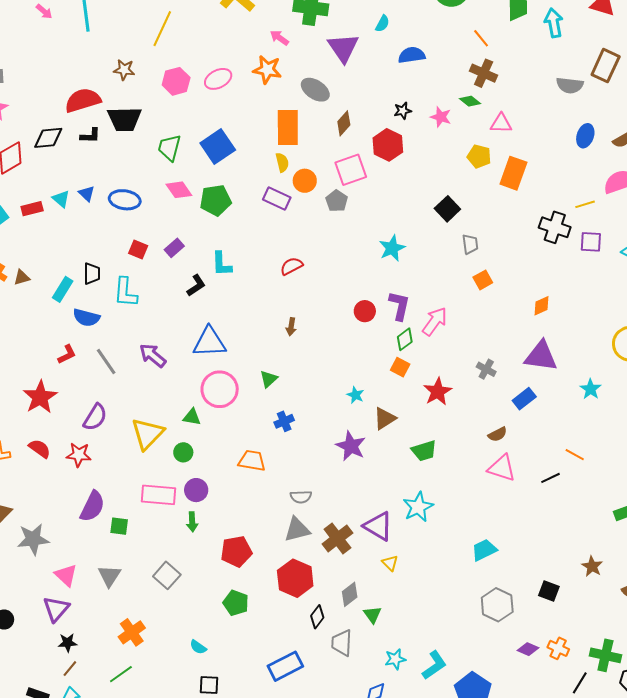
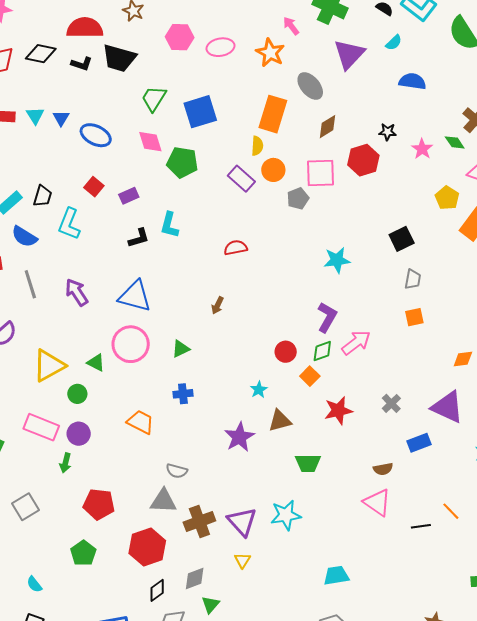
red circle: (365, 311) -> (286, 352), moved

